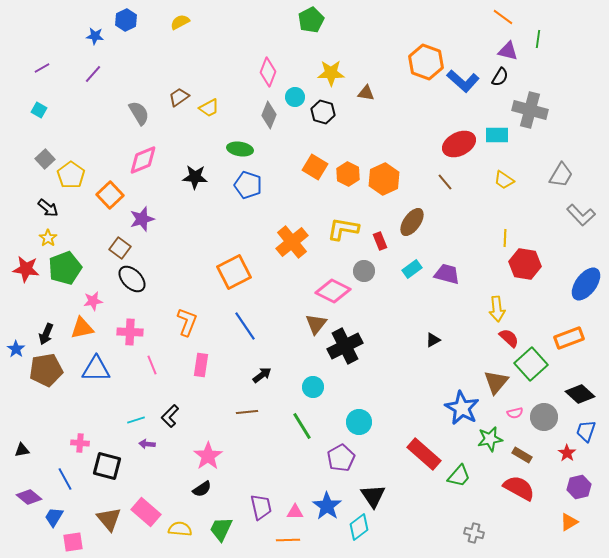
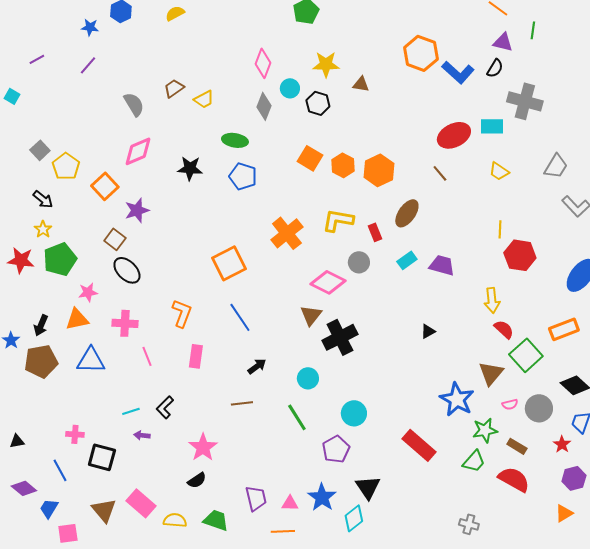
cyan square: (39, 110) -> (12, 96), moved
green trapezoid: (459, 476) -> (474, 461), moved
green trapezoid: (221, 529) -> (216, 520), turned 84

